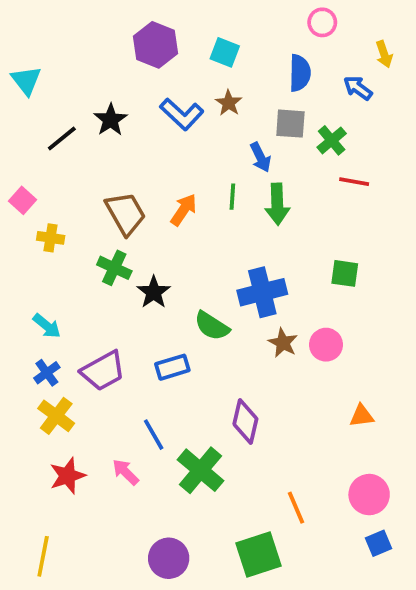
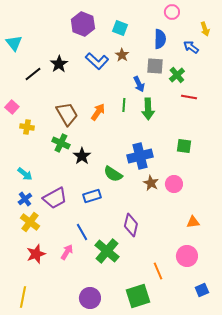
pink arrow: (126, 472) -> (67, 252), turned 77
pink circle: (369, 495) -> (187, 256), moved

